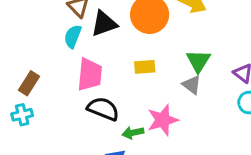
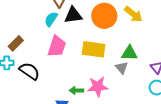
green triangle: (198, 61) -> (129, 53), turned 48
yellow rectangle: (145, 67) -> (94, 49), size x1.6
black semicircle: (103, 109) -> (29, 71), moved

